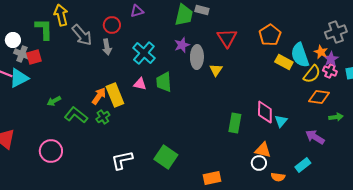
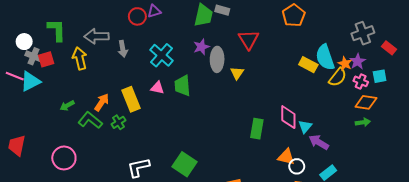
yellow arrow: (61, 15) -> (80, 58), moved
red circle: (112, 25) -> (137, 16), moved
gray arrow: (82, 35) -> (96, 36), turned 130
orange pentagon: (270, 35) -> (294, 15), moved
orange star: (321, 52) -> (345, 64), moved
pink cross: (330, 71) -> (361, 81), moved
orange arrow: (99, 96) -> (102, 102), moved
orange diamond: (319, 97) -> (366, 102), moved
purple arrow: (315, 137) -> (319, 142), moved
white circle: (259, 163) -> (297, 166), moved

